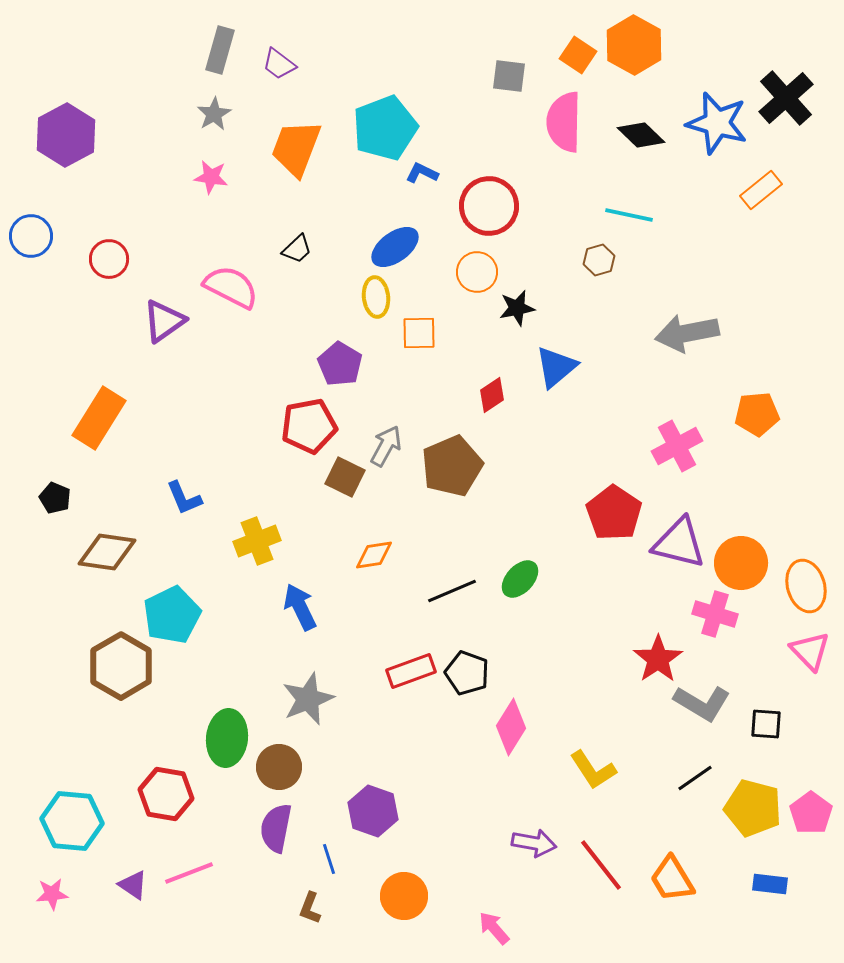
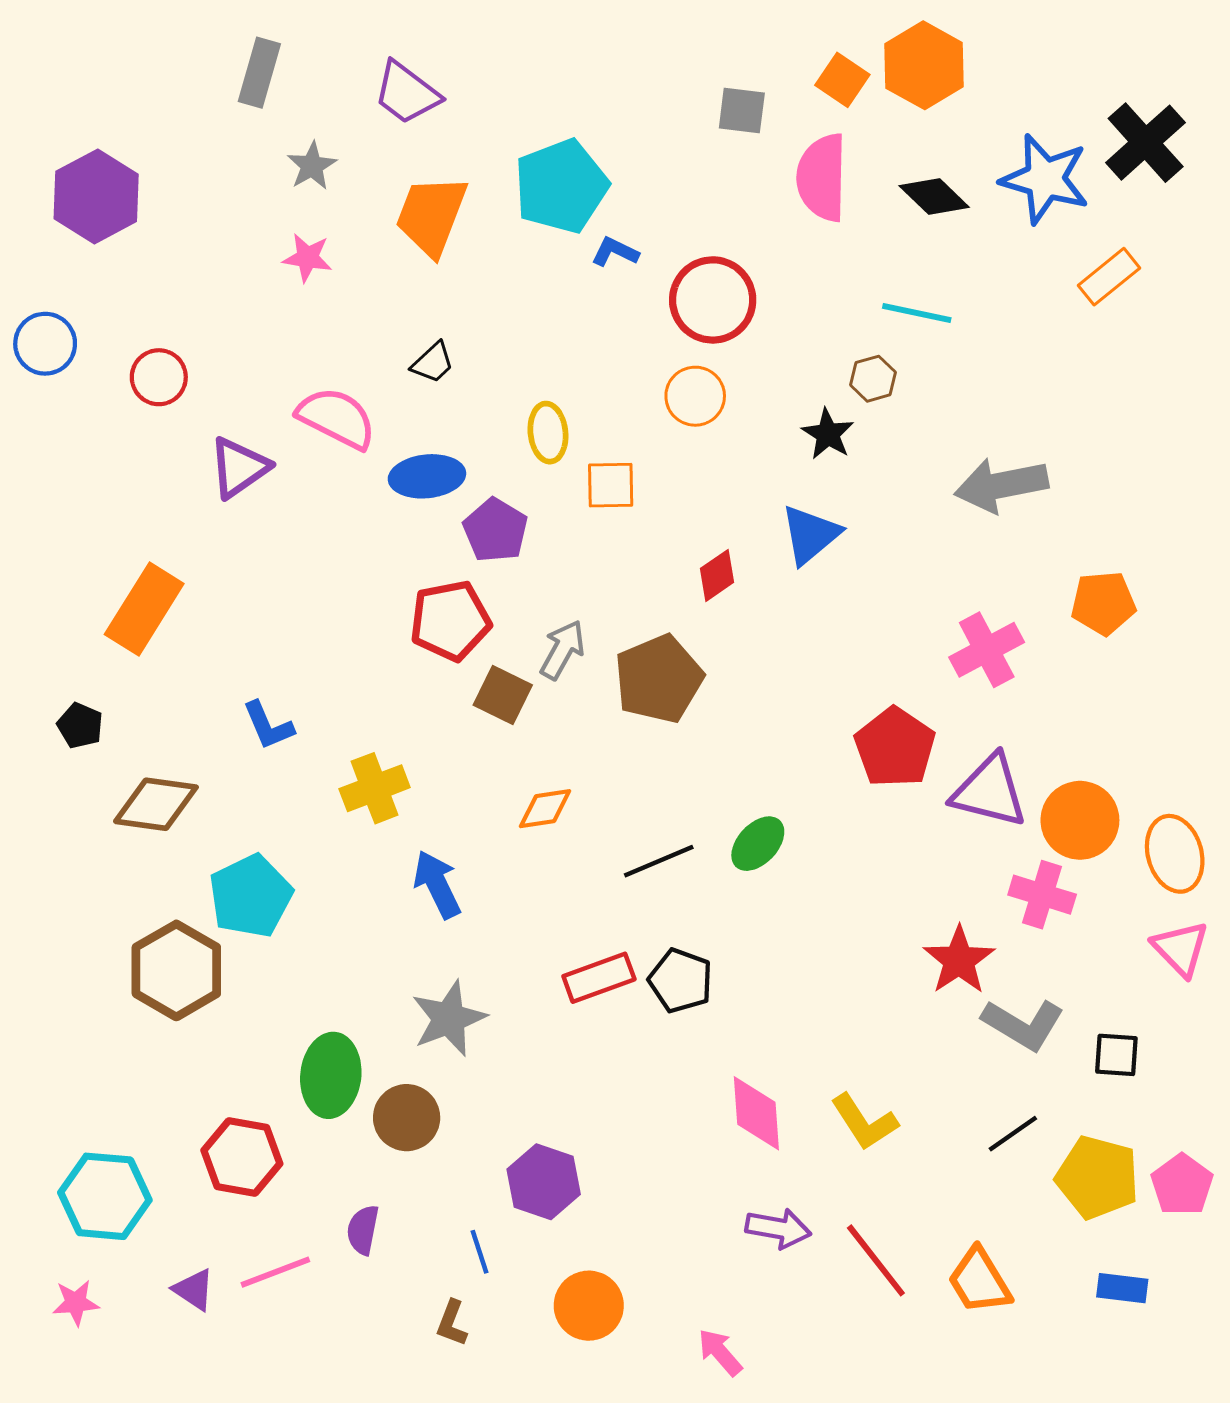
gray rectangle: (220, 50) -> (259, 73), moved
purple trapezoid: (279, 64) -> (407, 93), size x1.4
blue ellipse: (395, 247) -> (427, 476), moved, turned 30
black star: (517, 308) -> (828, 434), moved, turned -30
pink diamond: (511, 727) -> (756, 1113), moved, turned -36
purple semicircle: (276, 828) -> (363, 1230), moved, size x0.7

